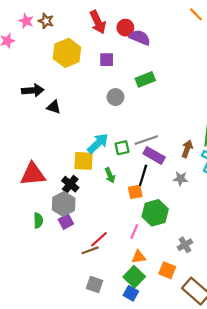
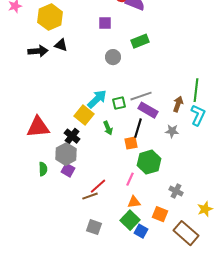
yellow hexagon: (67, 53) -> (50, 17), moved
black triangle: (54, 107) -> (61, 45), moved
yellow square: (83, 161) -> (84, 115), turned 36
purple square: (66, 222) -> (68, 170), turned -32
gray cross: (185, 245) -> (176, 191), turned -32
blue square: (131, 293) -> (141, 231), moved

